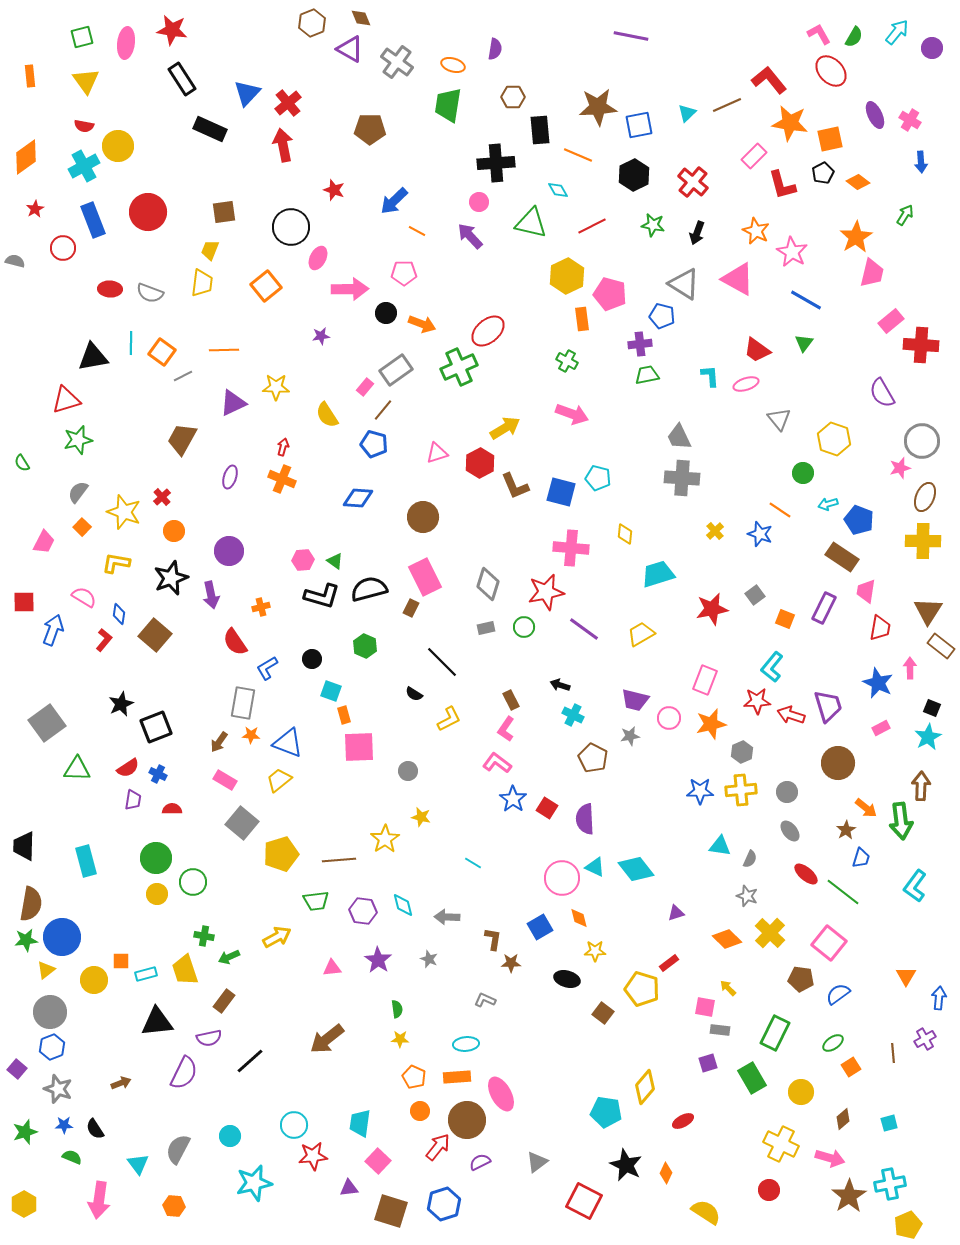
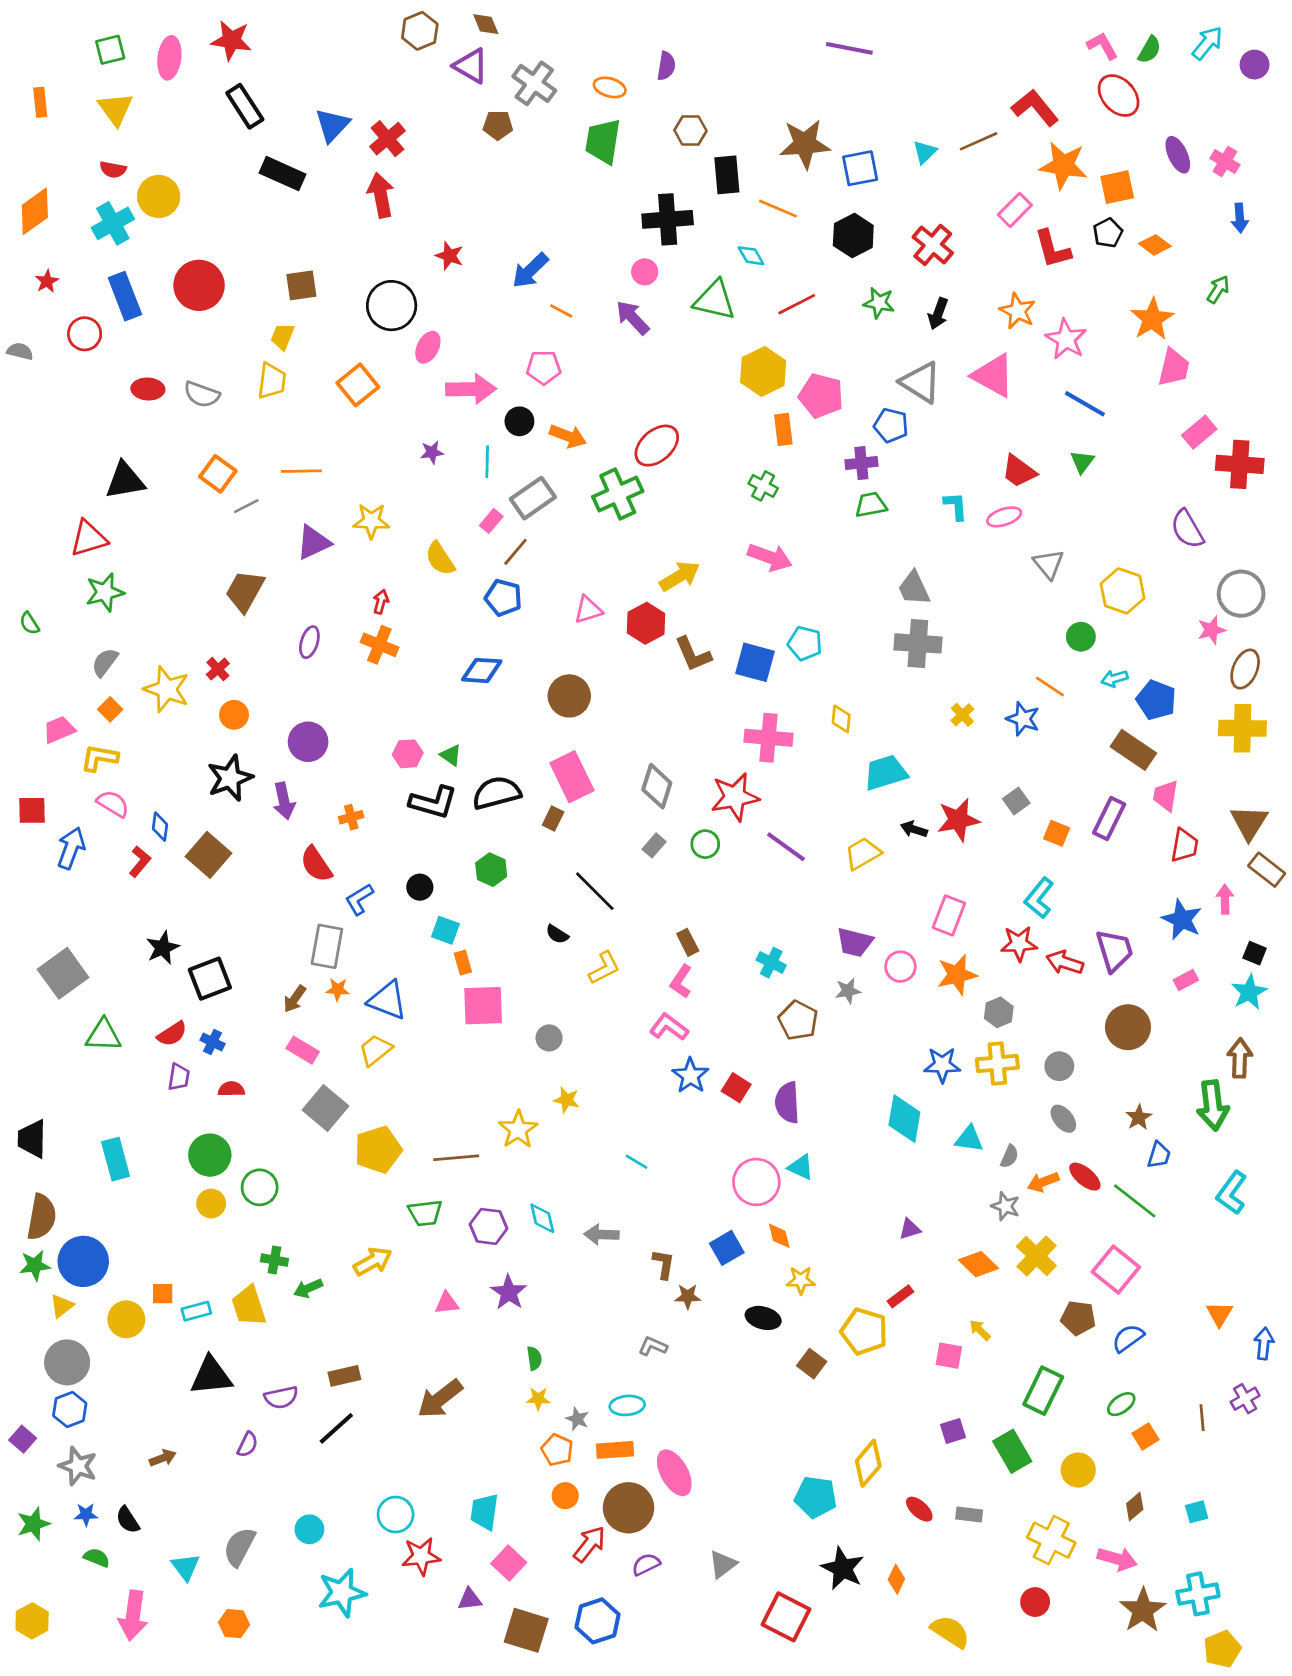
brown pentagon: (370, 129) -> (498, 125), moved, size x0.7
cyan line: (131, 343) -> (487, 462), moved
pink trapezoid: (44, 542) -> (59, 730), turned -140
yellow L-shape: (116, 563) -> (99, 758), moved
gray rectangle: (486, 628) -> (654, 845), turned -36
black arrow: (560, 685) -> (914, 829), moved
orange arrow: (866, 808) -> (1043, 1182), moved, turned 120
cyan diamond: (636, 869) -> (904, 1119), moved, turned 48
gray star: (429, 959) -> (577, 1419), moved
brown rectangle: (224, 1001) -> (344, 1376), moved, turned 40
gray rectangle: (720, 1030) -> (969, 1515), moved
purple semicircle: (184, 1073) -> (247, 1445), size x0.6
red ellipse: (683, 1121) -> (919, 1509), turned 70

